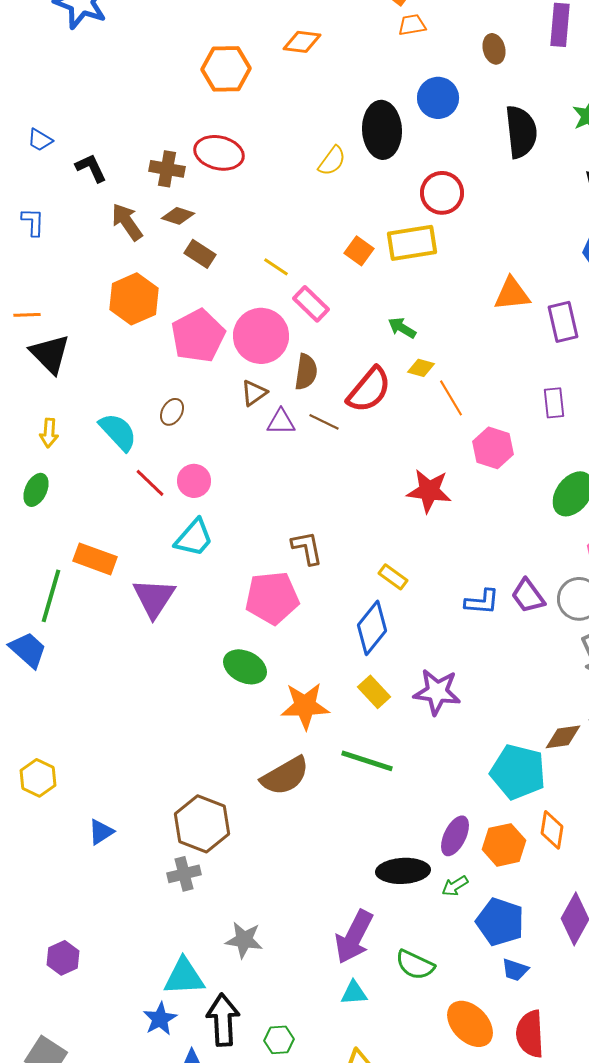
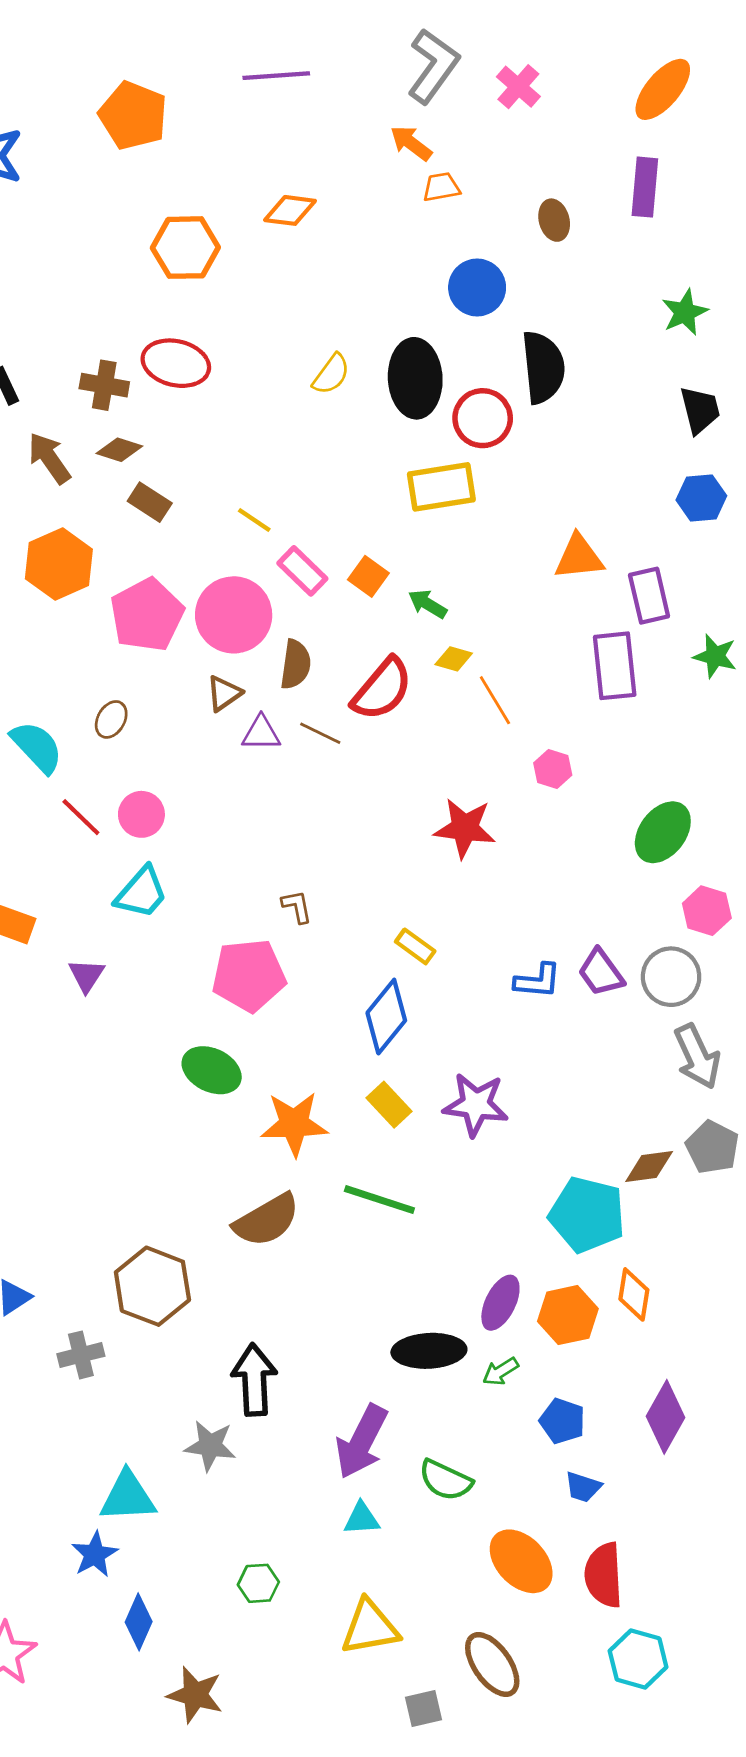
black ellipse: (382, 130) -> (415, 378), moved
black semicircle: (521, 132) -> (543, 367), moved
orange square: (359, 251) -> (368, 576), moved
purple rectangle: (554, 403) -> (615, 666), moved, size x1.6
pink hexagon: (493, 448) -> (553, 769), size x0.7
brown L-shape: (307, 548) -> (297, 907), size x0.7
purple triangle: (154, 598) -> (86, 975), size x0.6
gray cross: (184, 874) -> (81, 1355), moved
blue pentagon: (500, 922) -> (562, 1421), size x0.7
black arrow: (223, 1020) -> (254, 1380), moved

